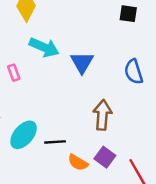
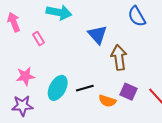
blue triangle: (82, 62) -> (97, 35), moved

